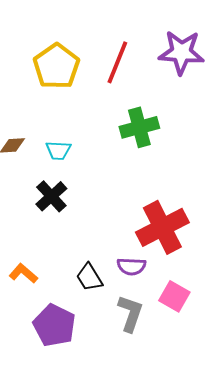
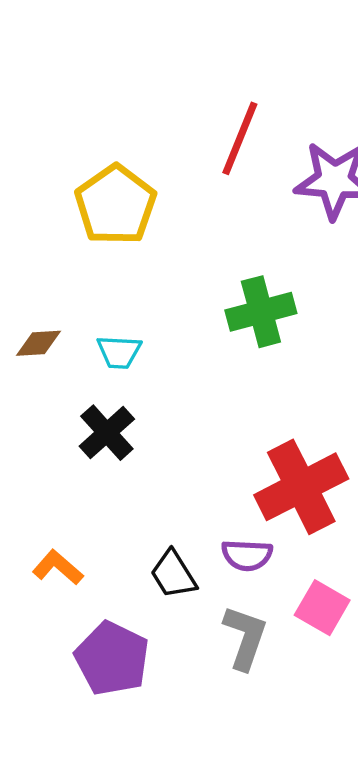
red line: (117, 62) -> (240, 138), moved

